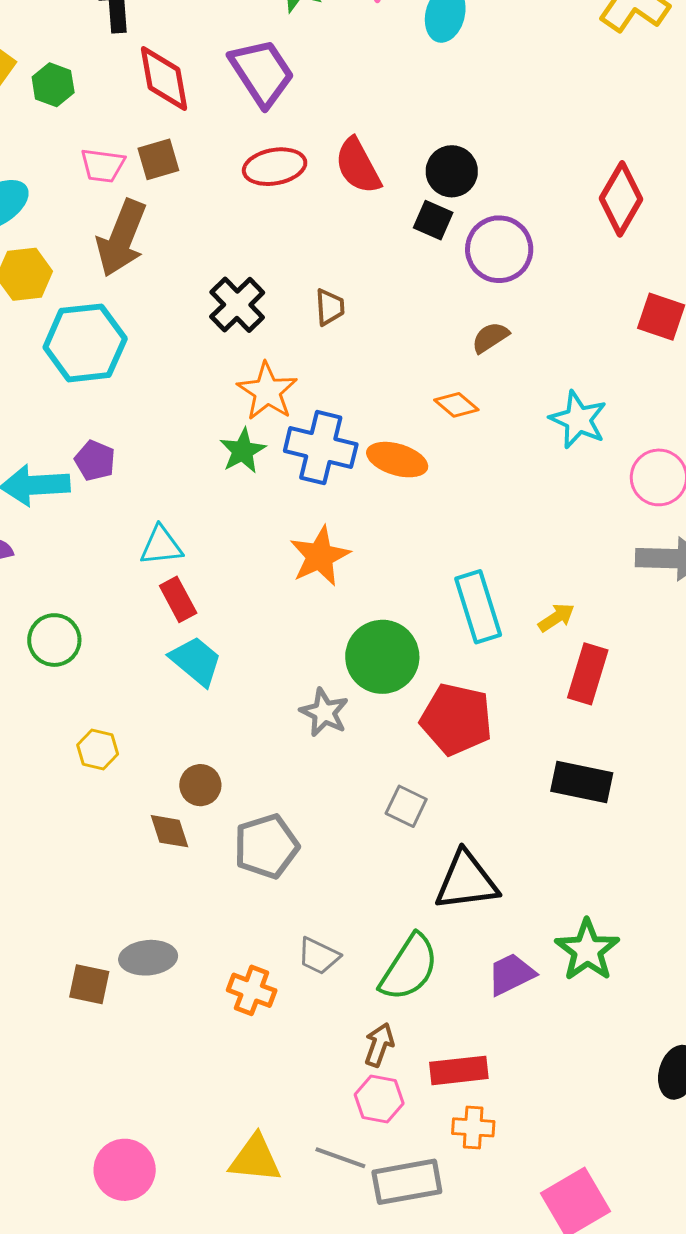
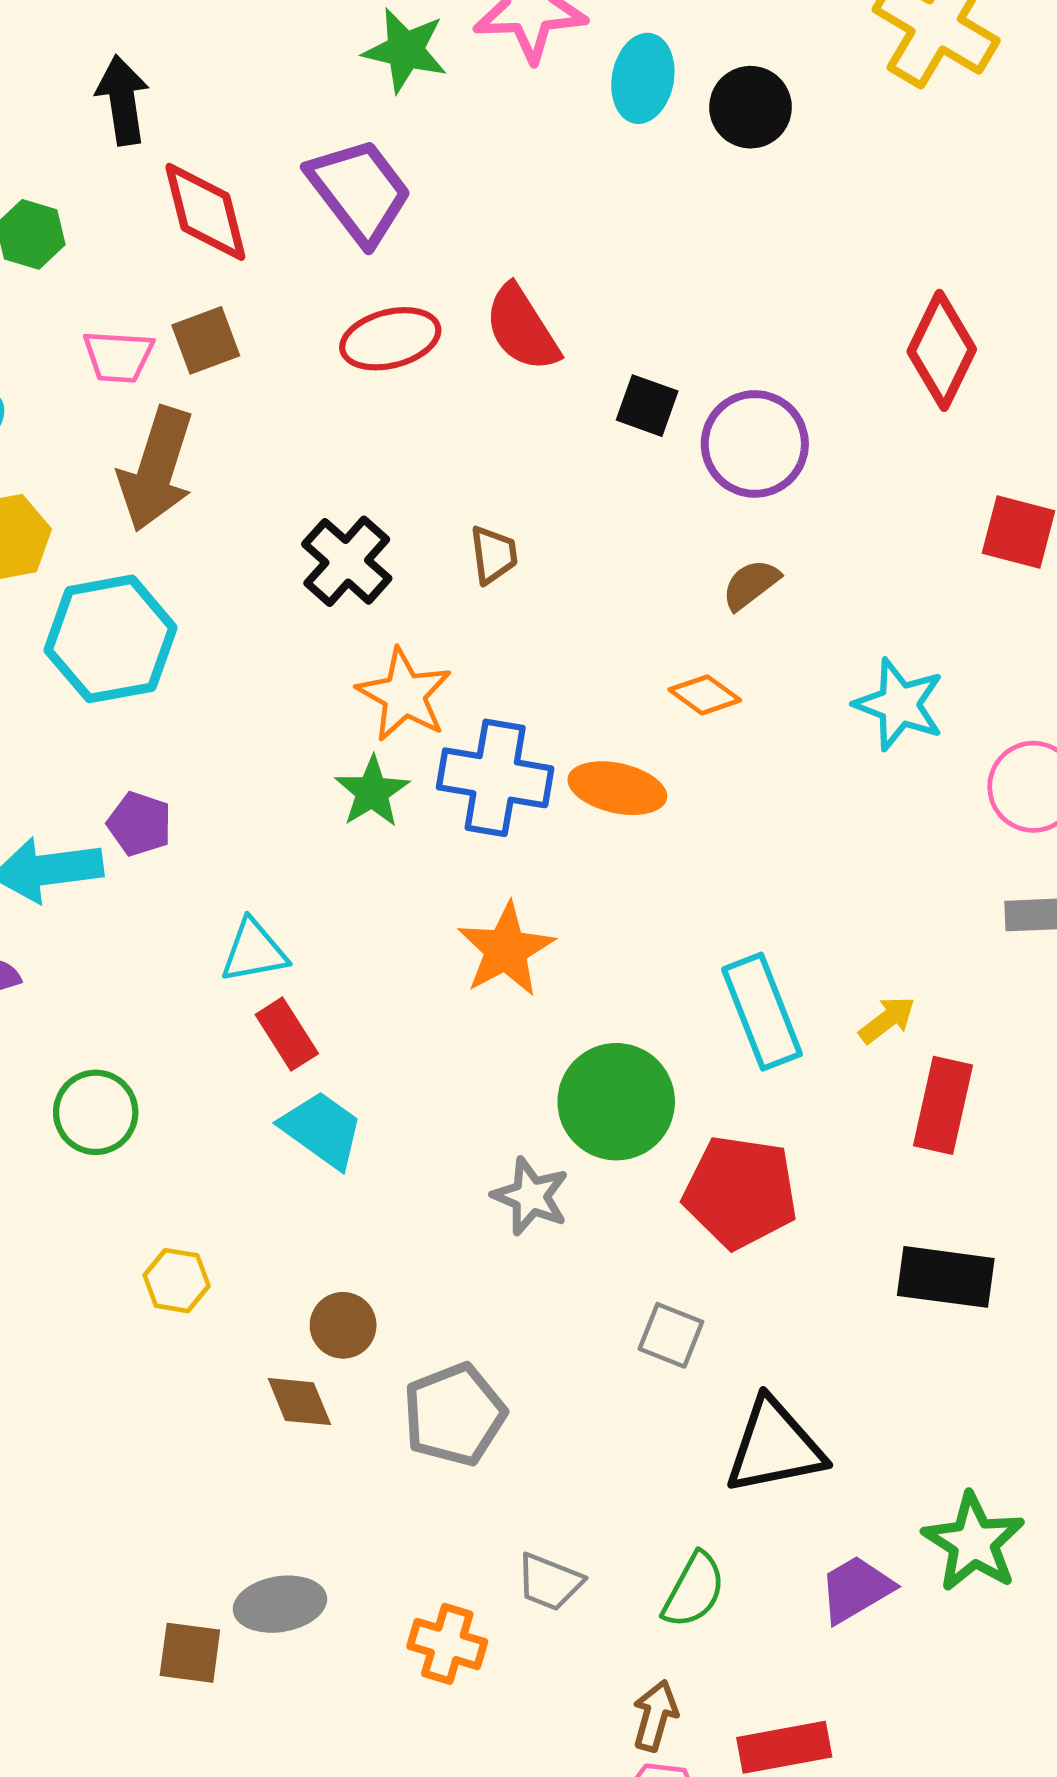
black circle: (452, 171) -> (750, 107), moved
green semicircle: (409, 968) -> (694, 1590), size x0.7

